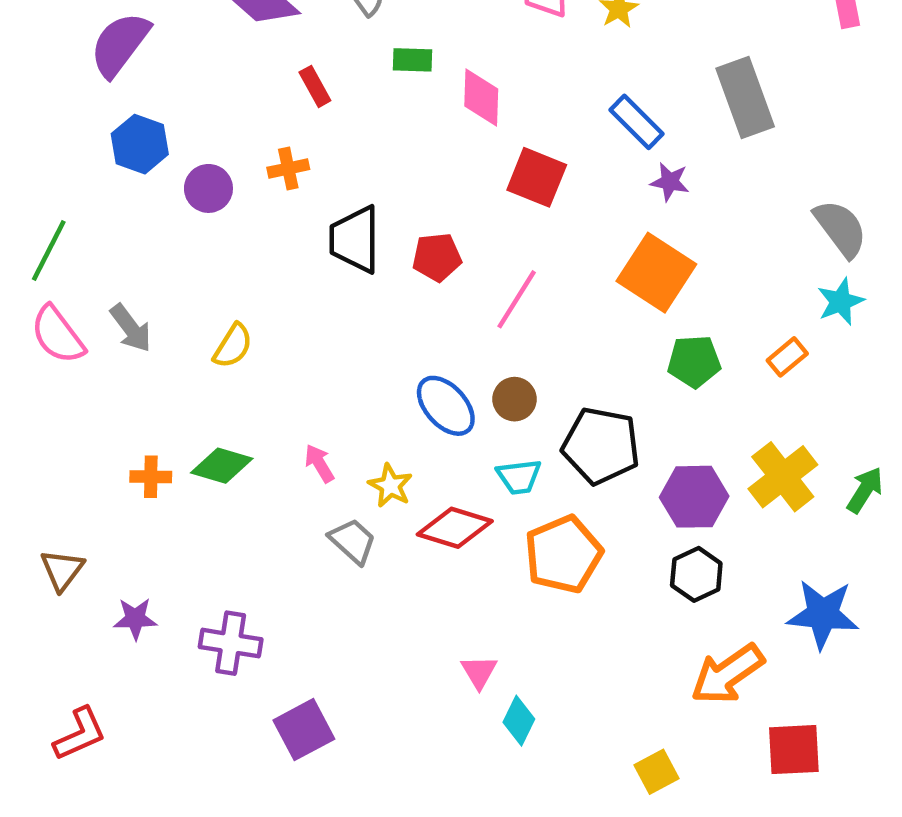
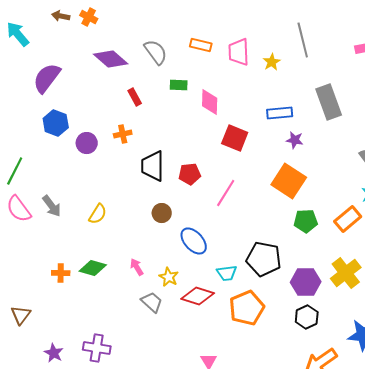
blue rectangle: (636, 122) -> (280, 113), turned -50
orange rectangle: (787, 357) -> (348, 219), size x1.5
brown circle: (515, 399) -> (162, 213), moved
purple star: (135, 619) -> (54, 353), moved, turned 30

